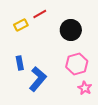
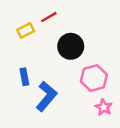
black circle: (71, 30) -> (71, 46), moved

